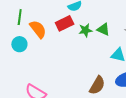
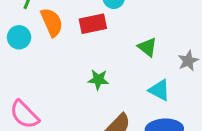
green star: (85, 30) -> (98, 80), moved

